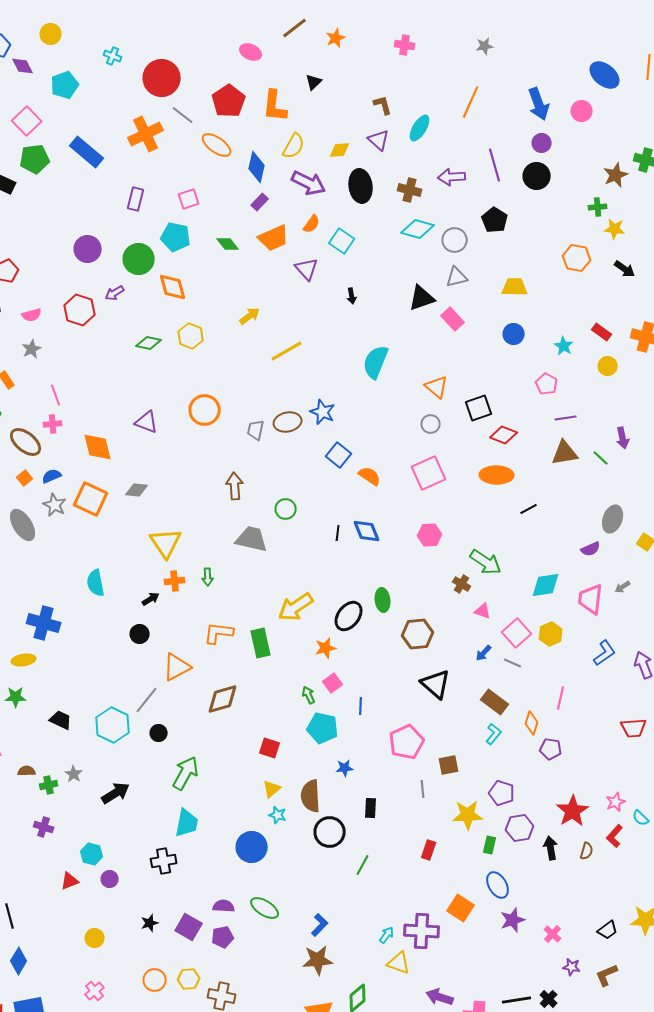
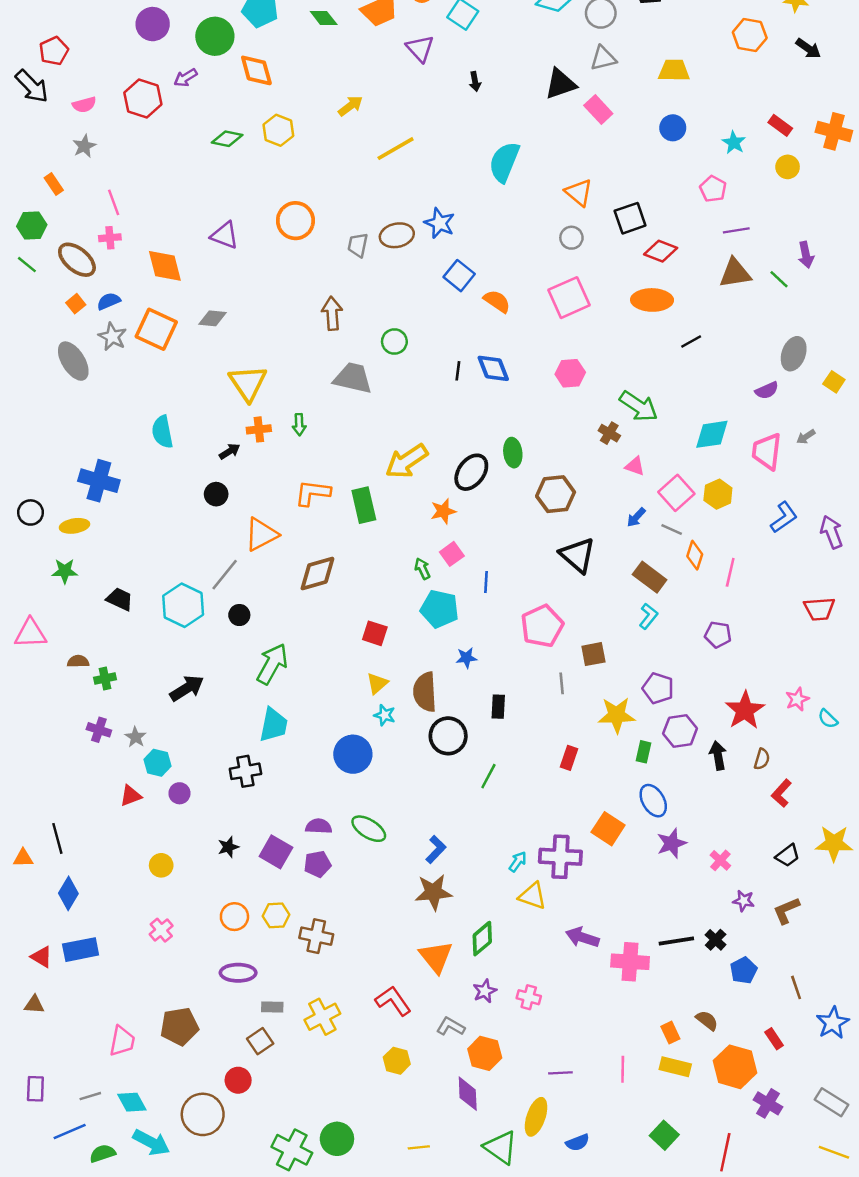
orange diamond: (532, 723) -> (695, 555), moved
gray star: (74, 774) -> (136, 737), moved
red L-shape: (615, 836) -> (781, 793), moved

